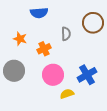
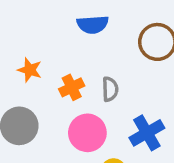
blue semicircle: (39, 13) -> (93, 24), moved
gray semicircle: (66, 34) -> (110, 89), moved

